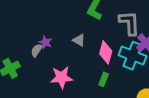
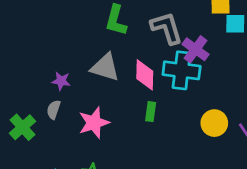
gray triangle: (79, 40) -> (105, 67), size x1.6
gray semicircle: (36, 50) -> (54, 110), moved

